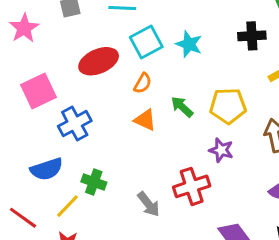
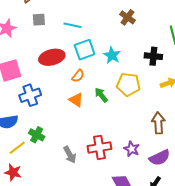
yellow pentagon: (228, 106) -> (128, 84), moved
purple star: (221, 150) -> (132, 149), moved

